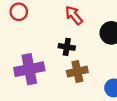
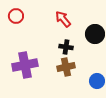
black cross: (67, 47) -> (66, 47), moved

